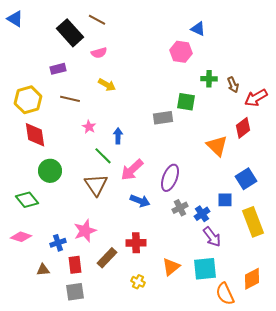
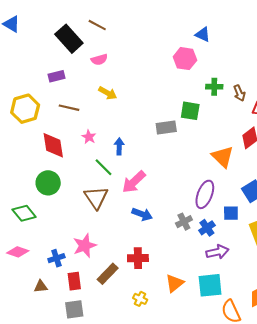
red diamond: (35, 135) -> (53, 145), moved
purple ellipse: (170, 178) -> (205, 194), moved
purple arrow: (212, 237) -> (217, 252), turned -65

